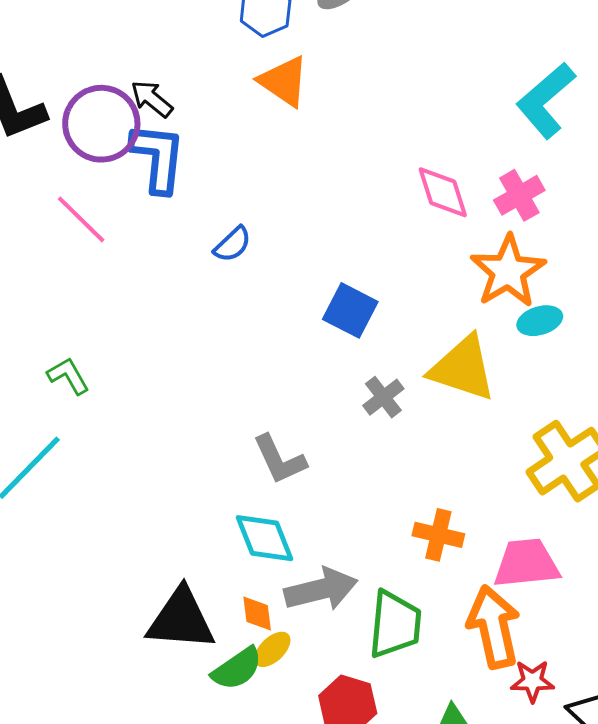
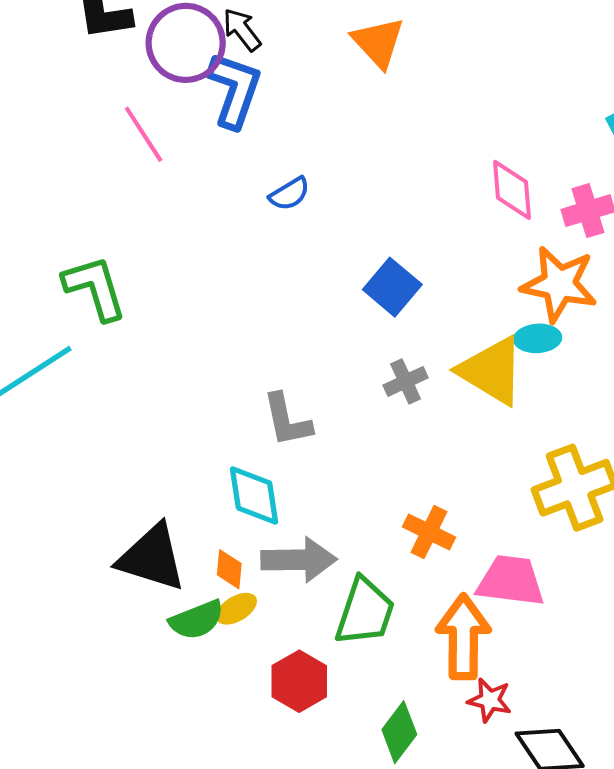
orange star: (508, 271) -> (559, 284), turned 30
cyan ellipse: (540, 321) -> (538, 338), moved
green L-shape: (68, 376) -> (95, 288), size x1.6

